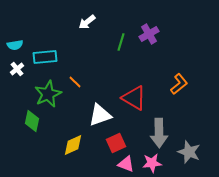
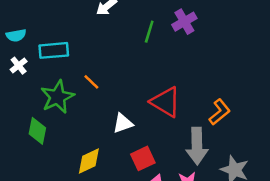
orange L-shape: (179, 84) -> (220, 112), moved
white triangle: (100, 115) -> (123, 123), size x0.7

